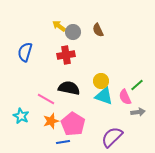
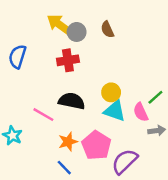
yellow arrow: (59, 26) -> (59, 25), size x1.5
orange star: (51, 121) -> (68, 142), moved
pink pentagon: (73, 124) -> (96, 145), moved
blue line: (63, 142) -> (64, 168), turned 56

